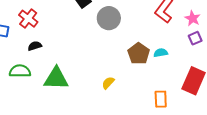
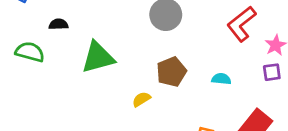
brown pentagon: (139, 54) -> (171, 72), moved
green triangle: (56, 78) -> (98, 57), moved, turned -32

